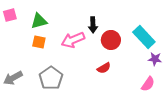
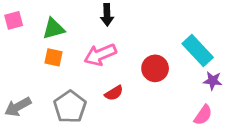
black arrow: (93, 25) -> (107, 15), moved
red circle: (111, 40) -> (155, 68), moved
red semicircle: (104, 68) -> (114, 93), moved

